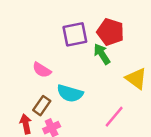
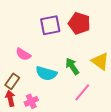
green arrow: (102, 54) -> (72, 66), moved
brown rectangle: (42, 106) -> (12, 81), moved

